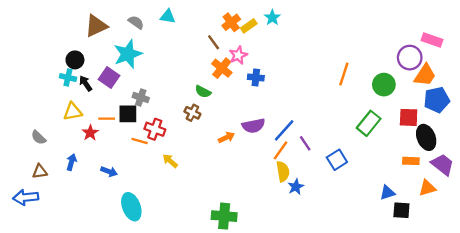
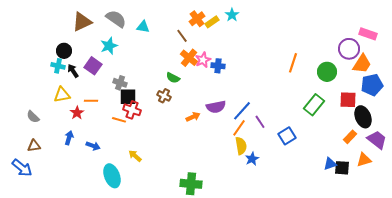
cyan triangle: (168, 16) -> (143, 27), moved
gray semicircle: (136, 22) -> (116, 19), size x1.5
cyan star: (128, 54) -> (109, 46), size x0.7
pink star: (238, 55) -> (203, 60), moved
black square: (128, 114) -> (128, 97), moved
yellow arrow: (170, 161) -> (135, 156), moved
orange rectangle: (411, 161) -> (350, 137), turned -48
blue arrow: (71, 162) -> (69, 138), moved
blue arrow: (26, 197) -> (22, 168), turned -135
black square: (401, 210) -> (342, 168), moved

